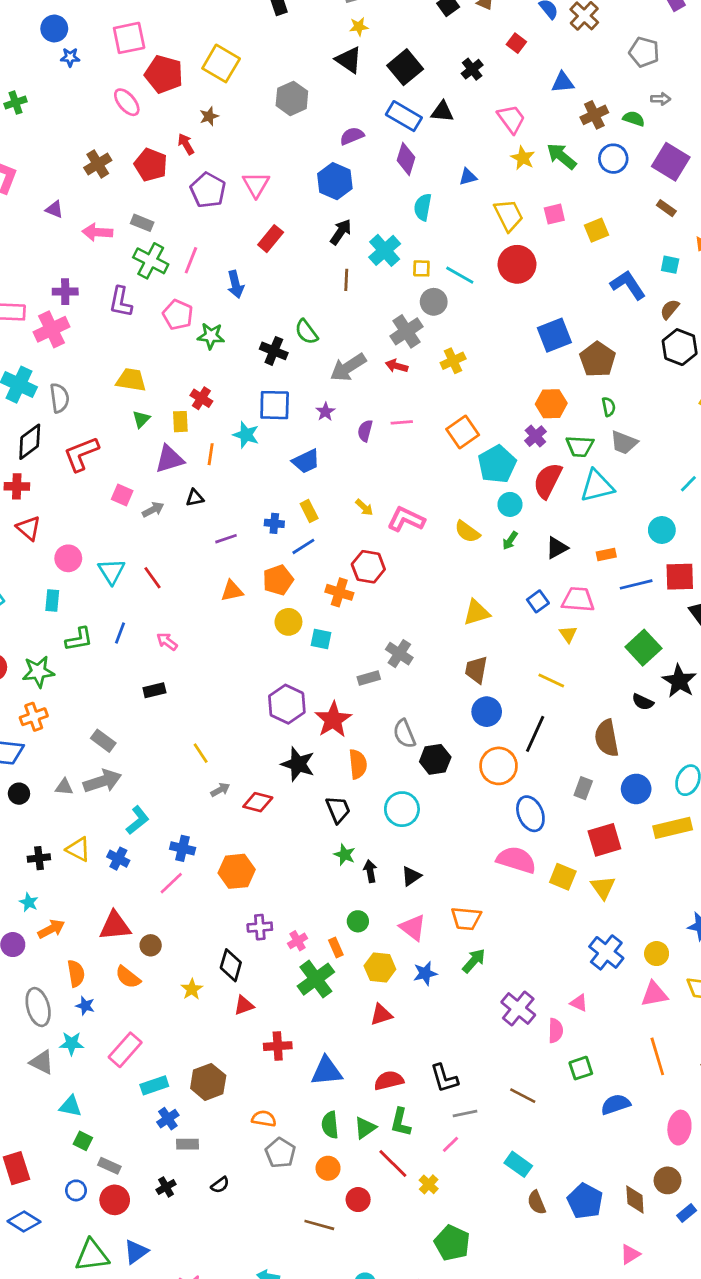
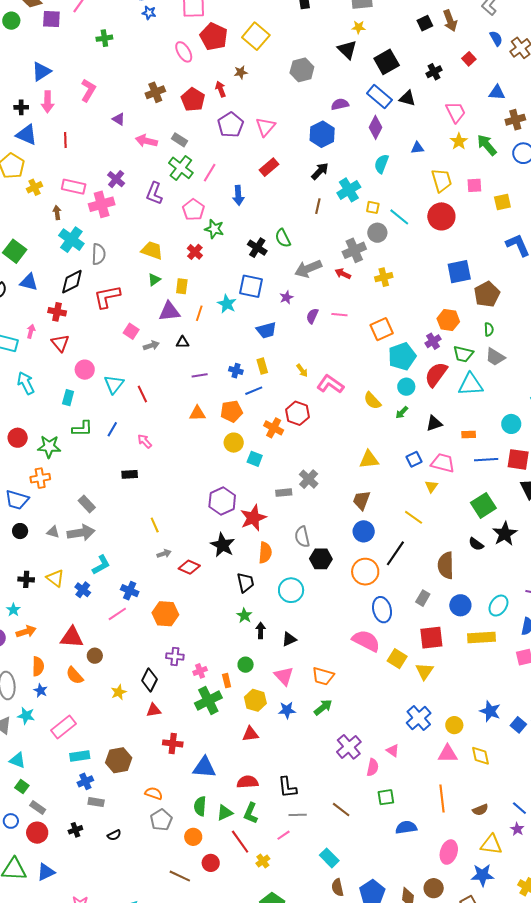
purple cross: (65, 292) -> (116, 179), turned 30
red cross: (201, 398) -> (195, 252), moved

